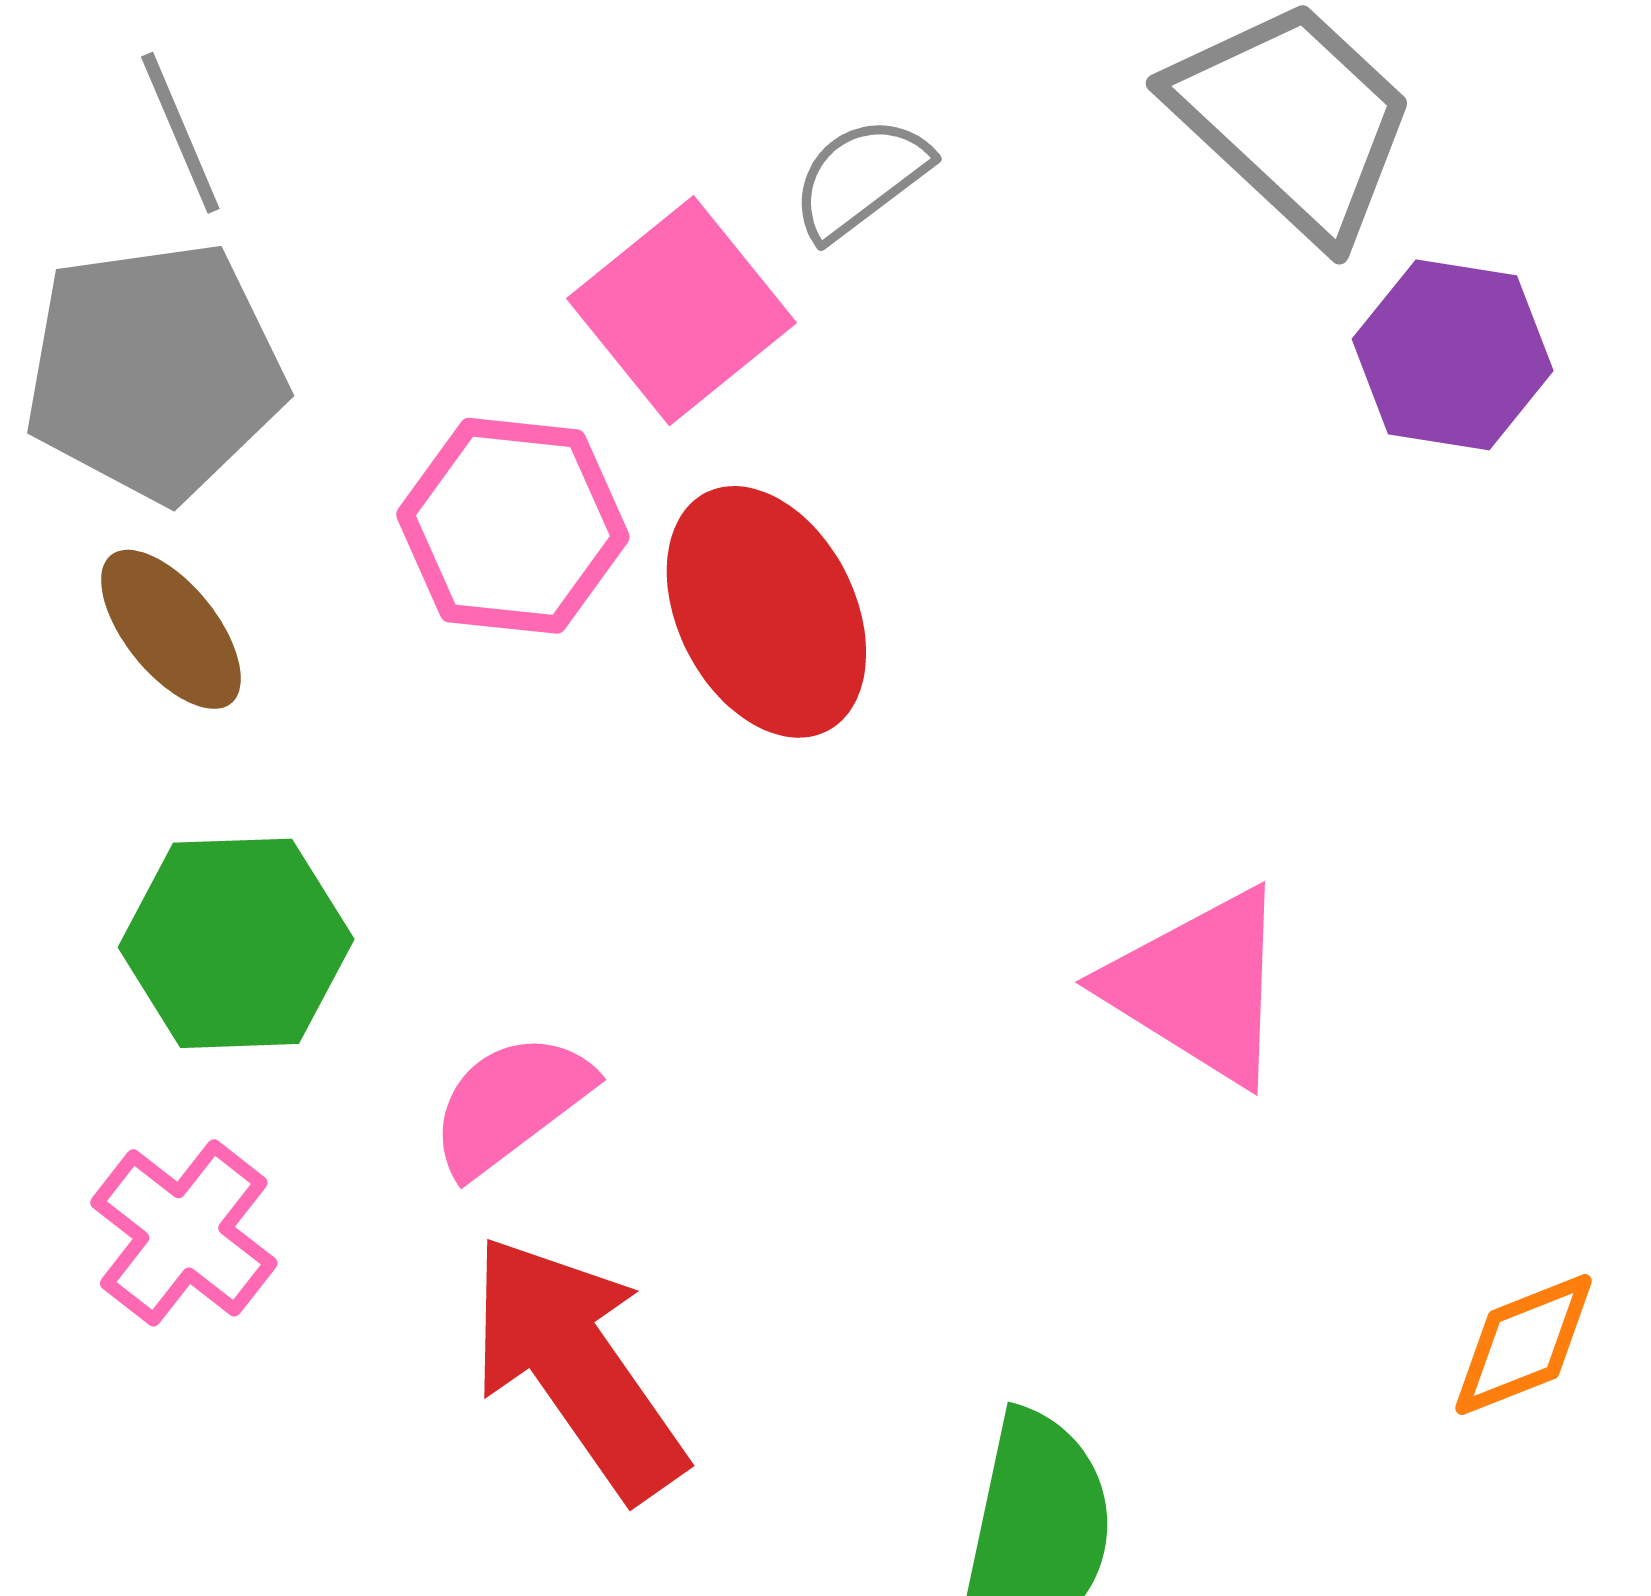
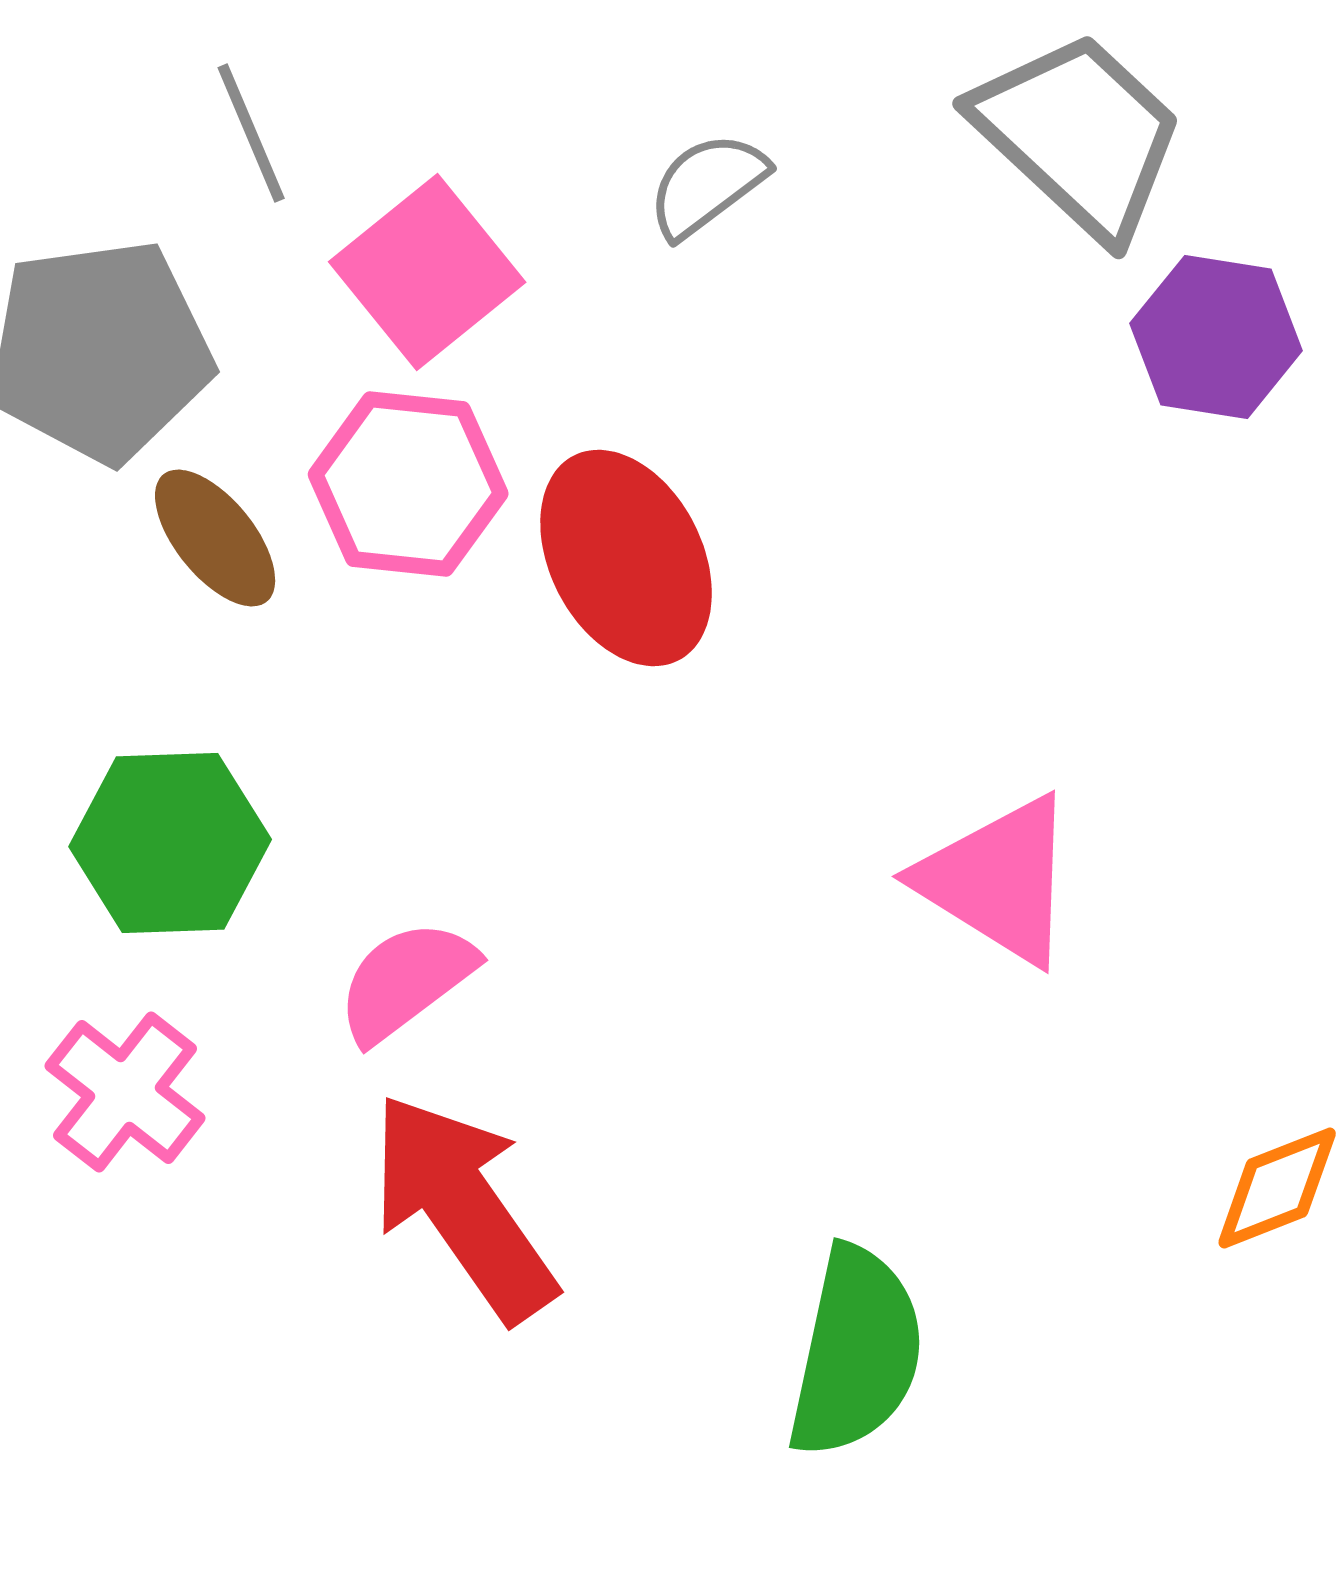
gray line: (180, 133) -> (251, 133), moved
pink square: (682, 311) -> (427, 272), moved
brown ellipse: (171, 629) -> (215, 538), moved

